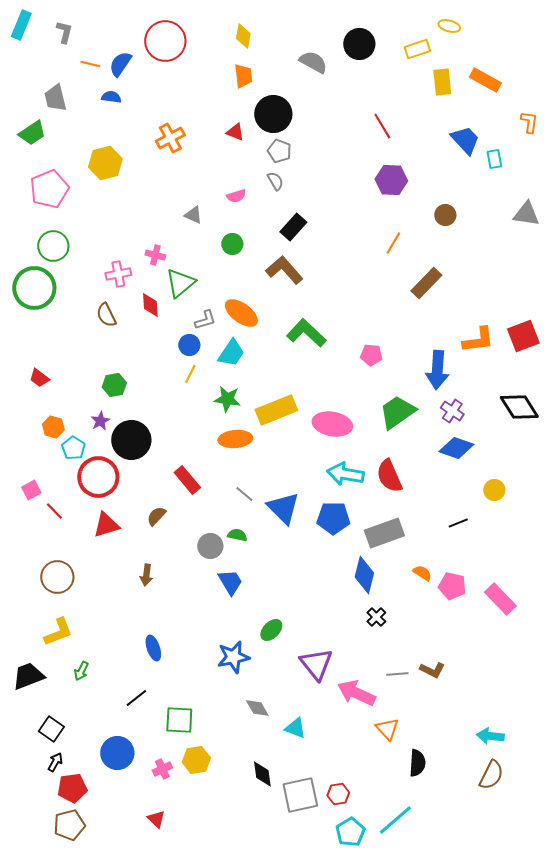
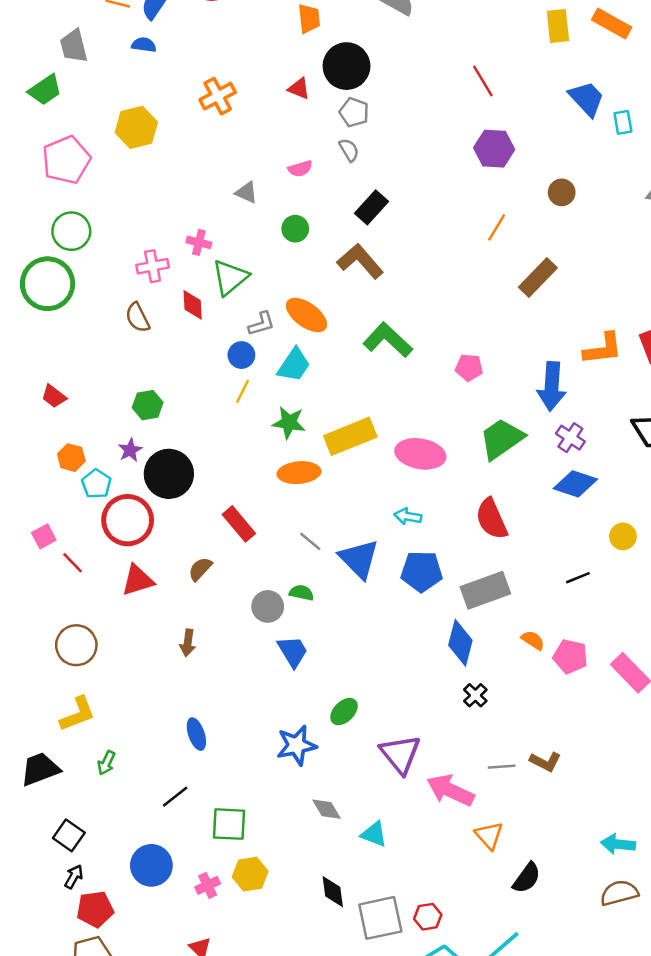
cyan arrow: (345, 474) -> (408, 516), moved, size x0.6
black semicircle: (417, 763) -> (527, 878), turned 32
brown semicircle: (491, 775) -> (619, 893), turned -132

